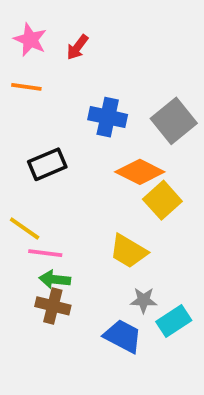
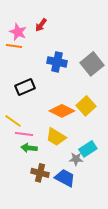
pink star: (30, 40) -> (18, 32), moved
orange diamond: (140, 172) -> (62, 111), moved
yellow trapezoid: (128, 251) -> (56, 137), moved
brown cross: (53, 306) -> (40, 173), moved
cyan rectangle: (174, 321) -> (88, 149), moved

